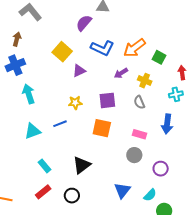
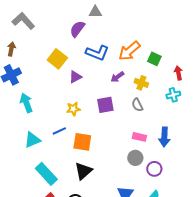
blue arrow: (167, 124) -> (164, 137), moved
orange square: (102, 128) -> (82, 142), moved
cyan rectangle: (45, 166) -> (46, 174), size x1.6
purple circle: (161, 169) -> (154, 169), moved

